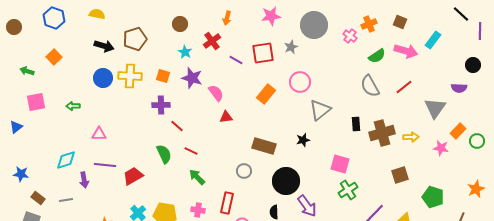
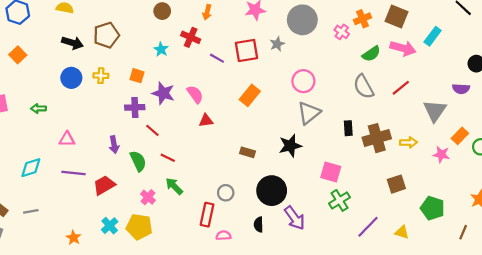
brown square: (400, 22) -> (396, 17), size x1.5
brown circle: (180, 24) -> (162, 11), moved
red cross: (212, 41) -> (191, 37), turned -30
yellow cross: (130, 76) -> (101, 76), size x0.6
purple star: (192, 78) -> (163, 93), moved
pink circle: (300, 82) -> (303, 81), moved
black star: (303, 140) -> (290, 146), size x1.5
brown rectangle: (264, 146) -> (248, 152), size x0.6
gray circle: (244, 171) -> (226, 193), moved
purple arrow: (84, 180) -> (114, 145), moved
pink cross: (198, 210) -> (148, 197), moved, turned 32

